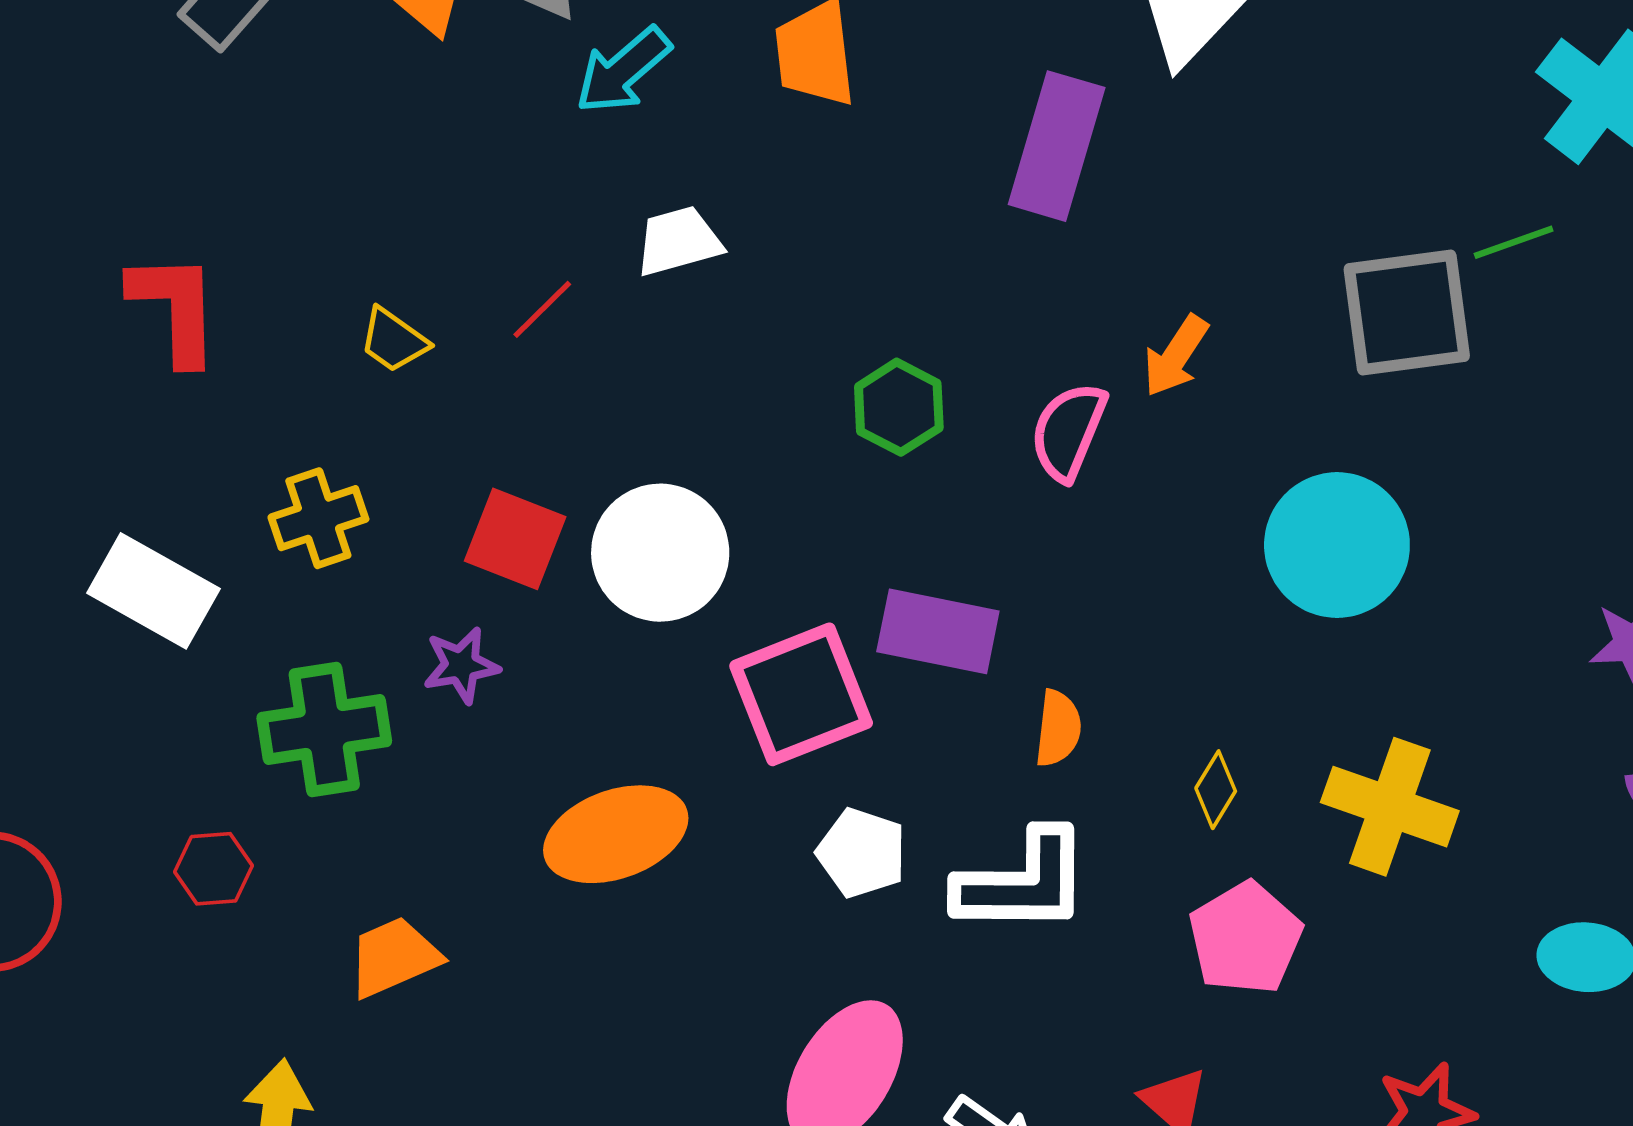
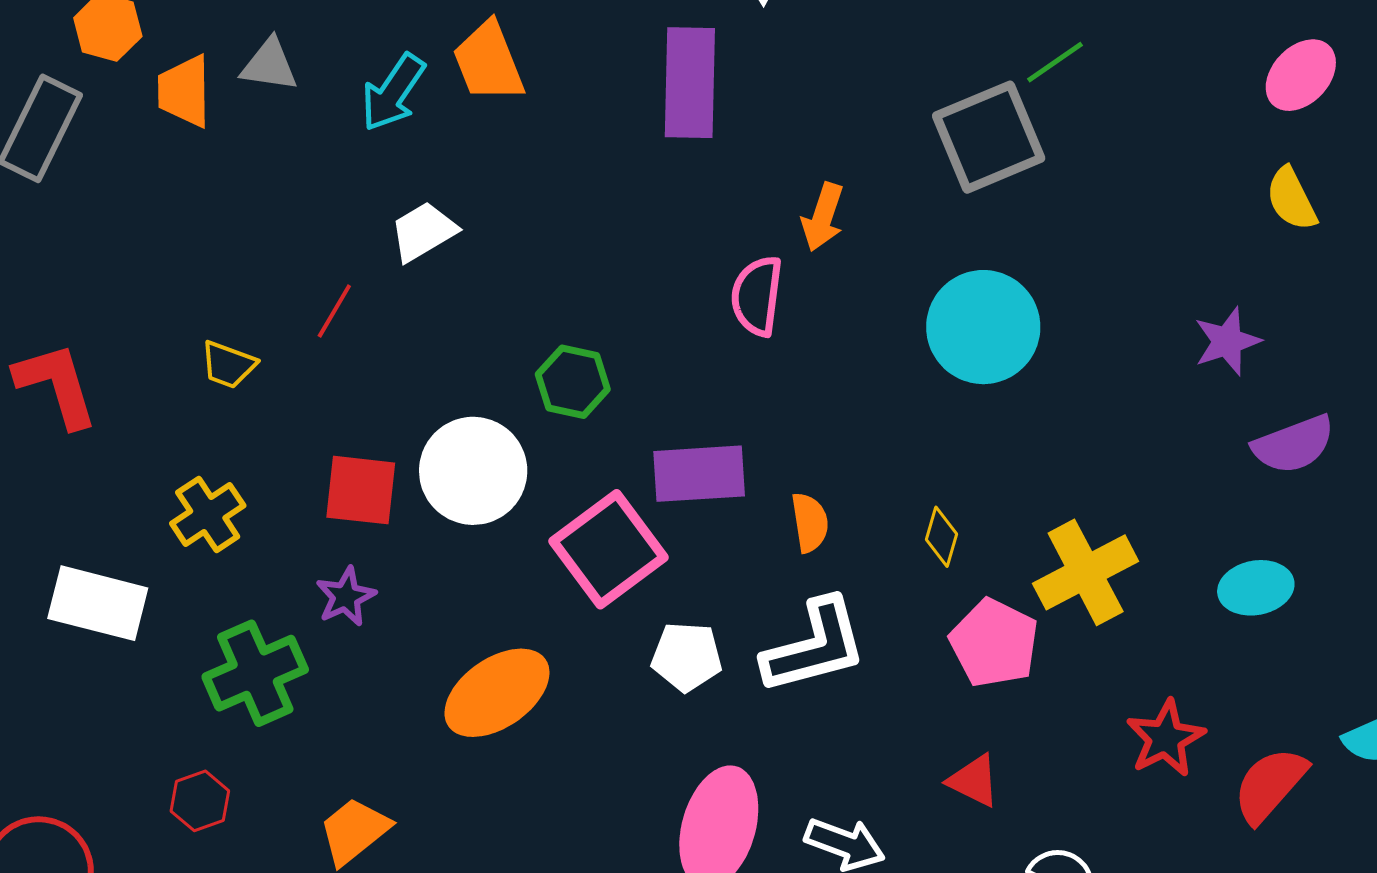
cyan arrow: (623, 70) -> (393, 93), moved
green hexagon: (899, 407) -> (573, 382), moved
yellow cross: (1390, 807) -> (1086, 572), moved, turned -32

